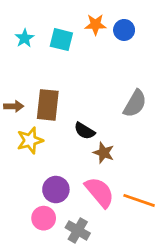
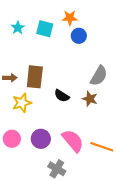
blue circle: (124, 30) -> (79, 36), moved
brown star: (104, 153) -> (90, 99), moved
pink circle: (44, 218) -> (12, 139), moved

